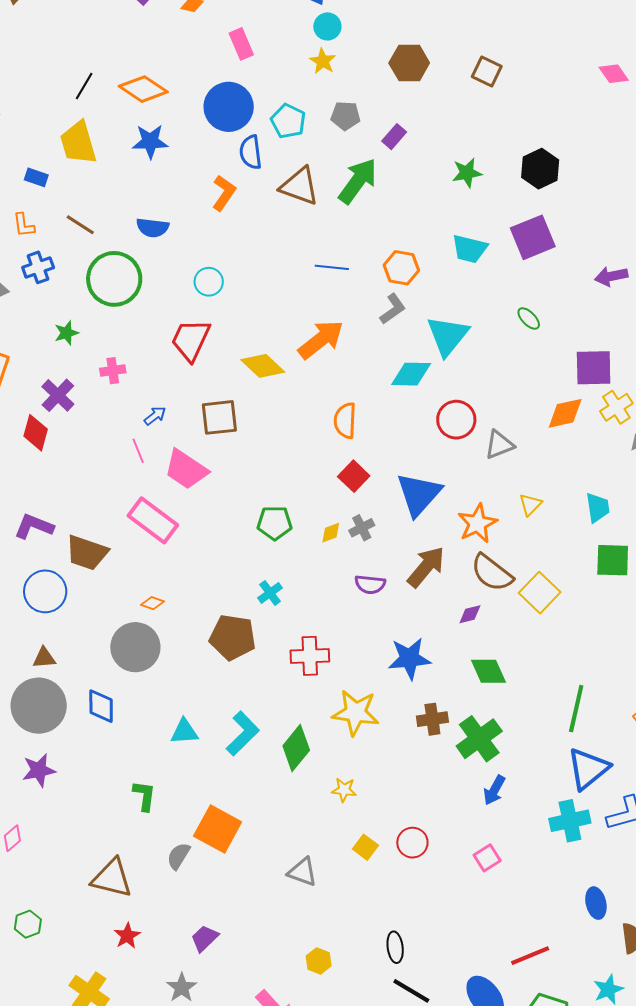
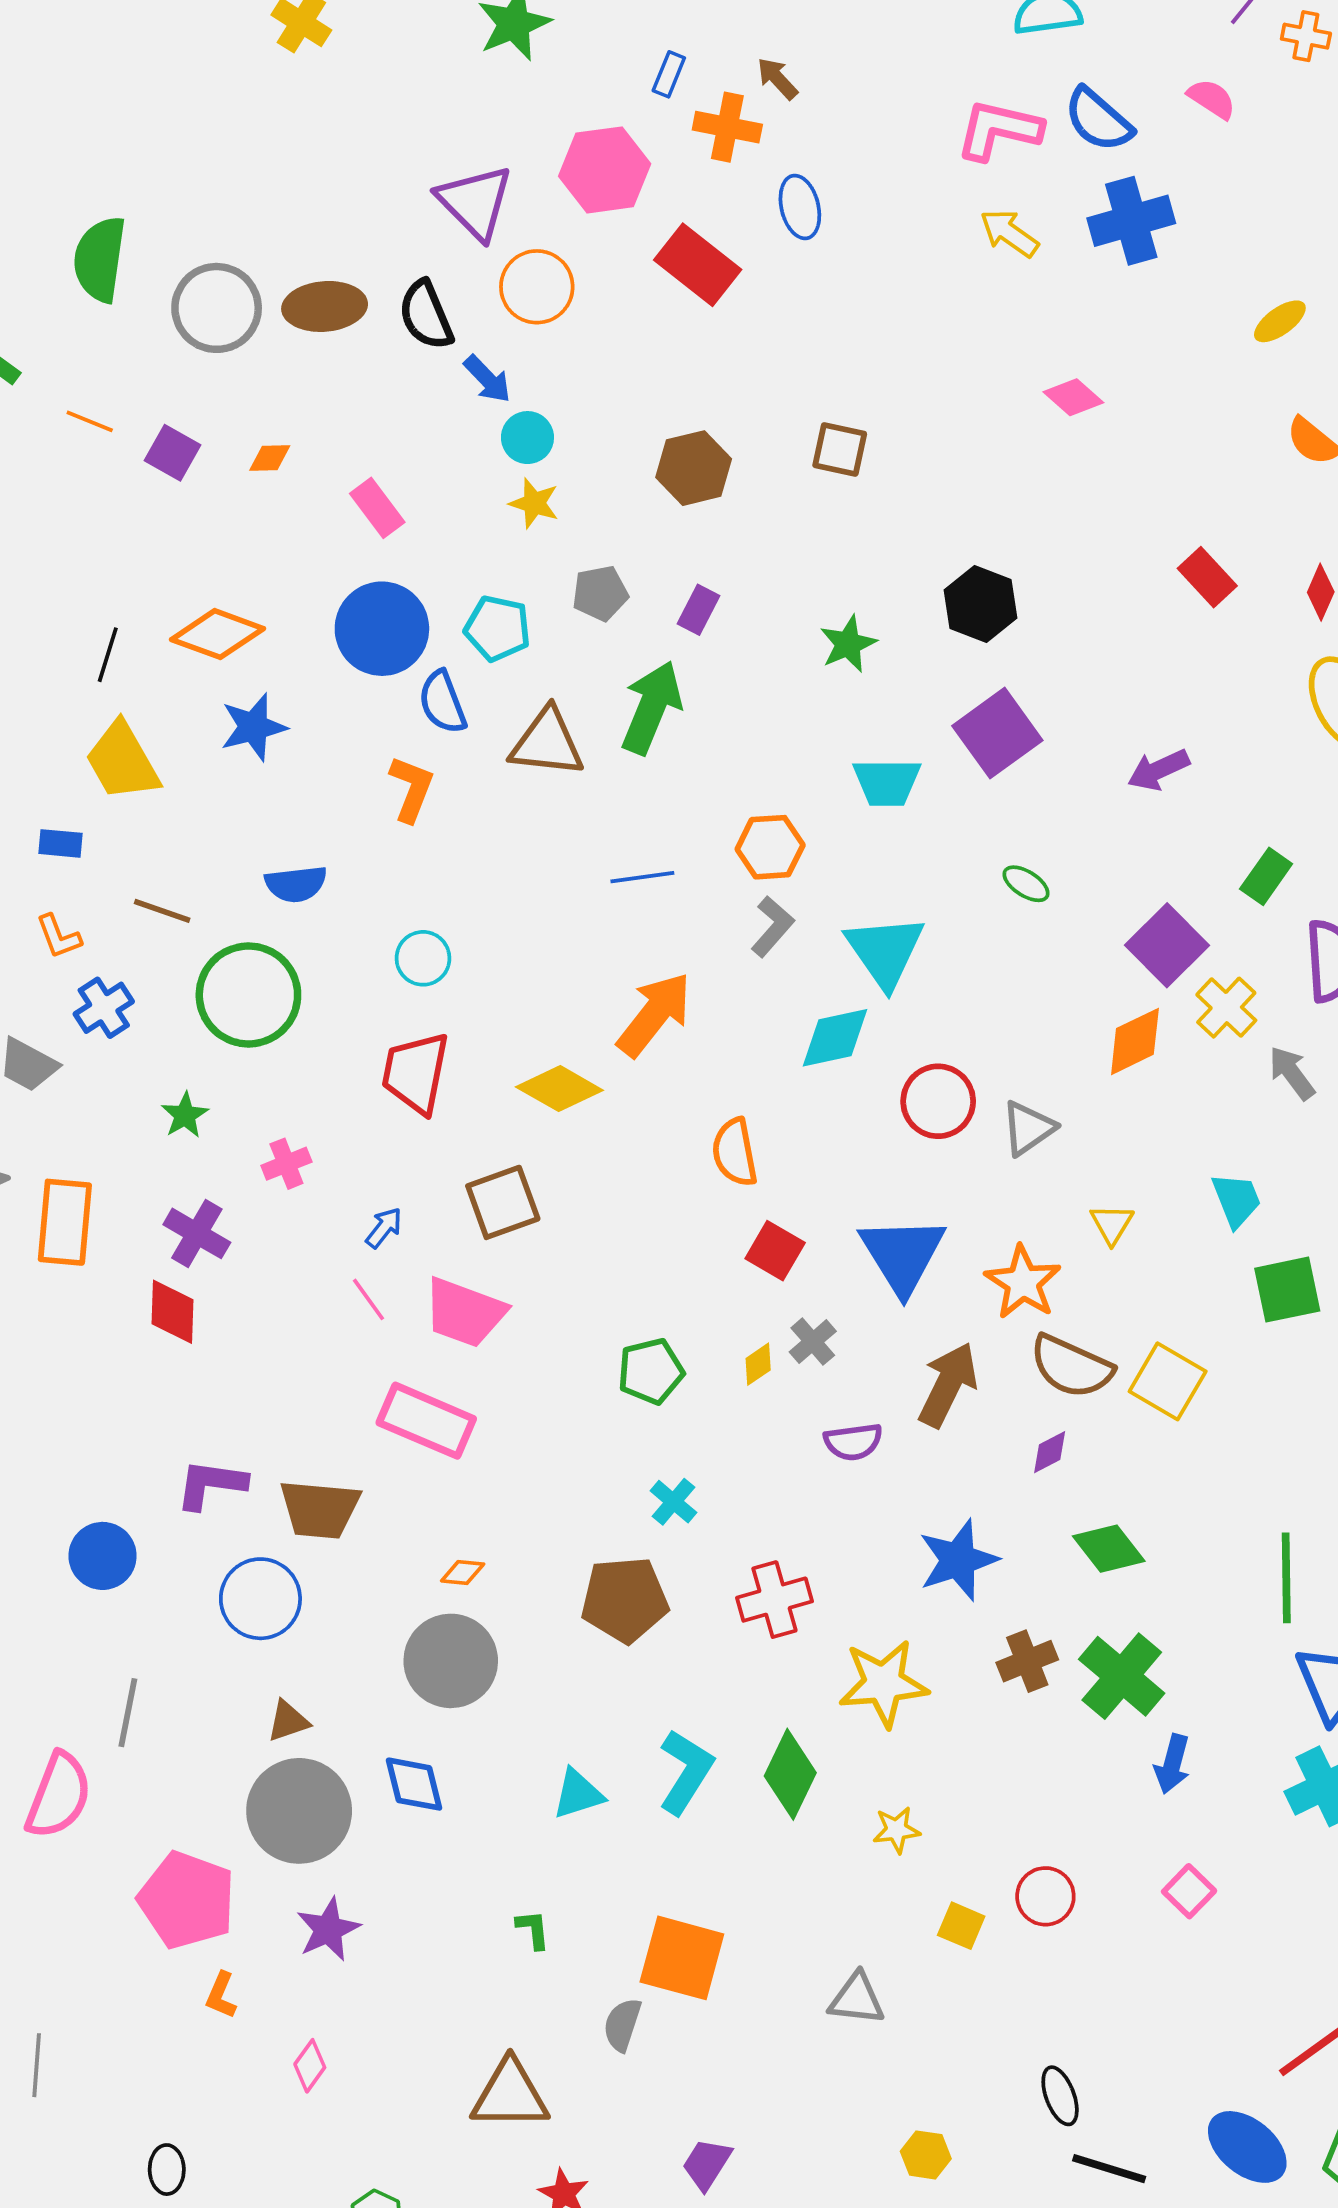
purple square: (594, 368) -> (1167, 945), turned -30
green L-shape: (144, 796) -> (533, 1929), size x0.7

